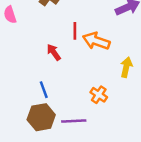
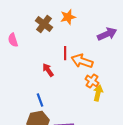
yellow arrow: (126, 67) -> (98, 93), moved
orange cross: (99, 95) -> (92, 81), moved

